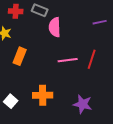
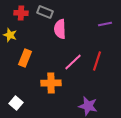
pink line: (68, 60) -> (73, 62), turned -36
orange cross: (43, 95) -> (51, 83), moved

